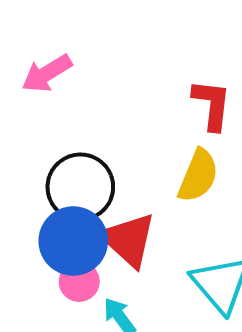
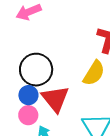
blue circle: (73, 241) -> (28, 95), size x0.6

